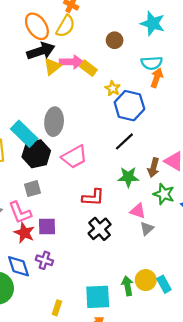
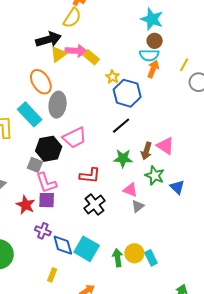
orange ellipse: (37, 26) -> (41, 82), moved
brown circle: (115, 40) -> (155, 41), moved
black hexagon: (36, 154) -> (49, 149), moved
gray square: (32, 189) -> (35, 165), turned 35
pink L-shape: (20, 213) -> (46, 183), moved
blue diamond: (19, 266) -> (63, 245), moved
cyan square: (98, 297) -> (87, 249), moved, turned 30

